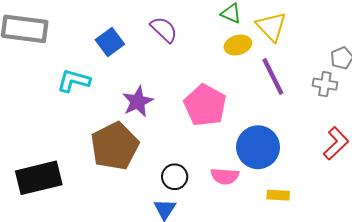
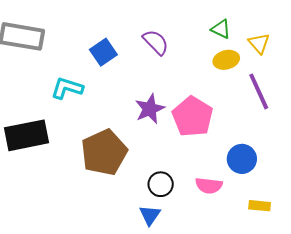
yellow triangle: (271, 26) -> (259, 43), size x0.7
purple star: (138, 102) -> (150, 109), moved
blue circle: (258, 147) -> (242, 159), size x0.7
black rectangle: (39, 178) -> (26, 135), moved

